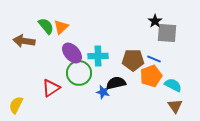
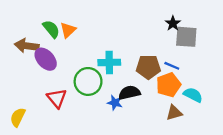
purple ellipse: (72, 53) -> (46, 59), moved
red triangle: (51, 88) -> (57, 98), turned -36
brown triangle: (175, 106) -> (174, 113), moved, turned 49

